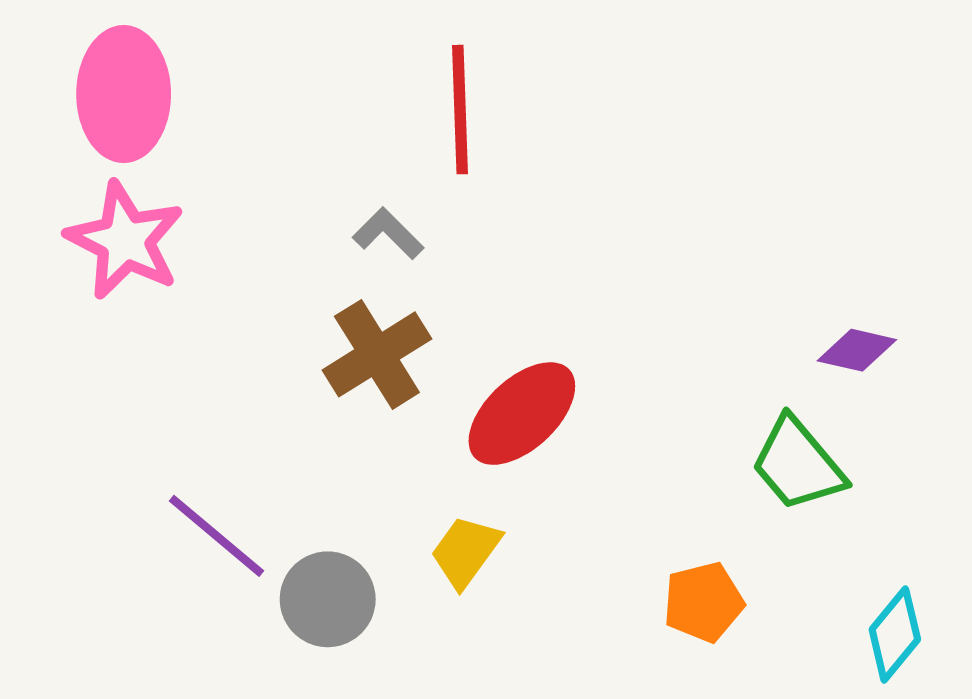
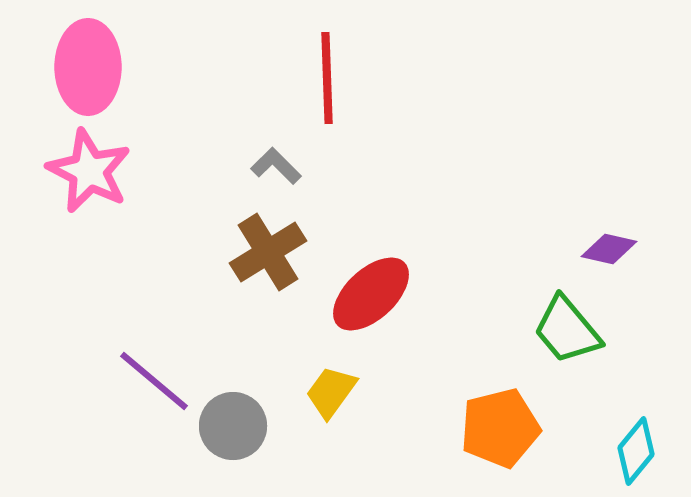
orange pentagon: (703, 602) -> (500, 428), size x1.4

